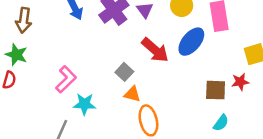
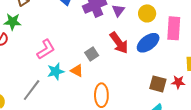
green star: (16, 55) -> (13, 22), turned -30
orange triangle: (132, 94) -> (77, 71), moved
cyan star: (85, 104) -> (56, 71), turned -30

